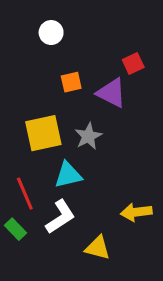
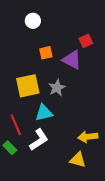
yellow triangle: (98, 248) -> (78, 160), moved

